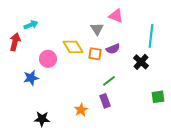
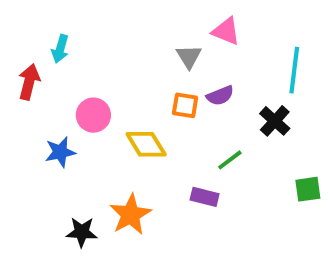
cyan arrow: (31, 25) -> (60, 49), turned 128
yellow diamond: (73, 47) -> (146, 144), moved
green line: (109, 81) -> (230, 160), moved
purple rectangle: (105, 101) -> (205, 197), turned -56
orange star: (81, 110) -> (130, 215), moved, size x1.5

